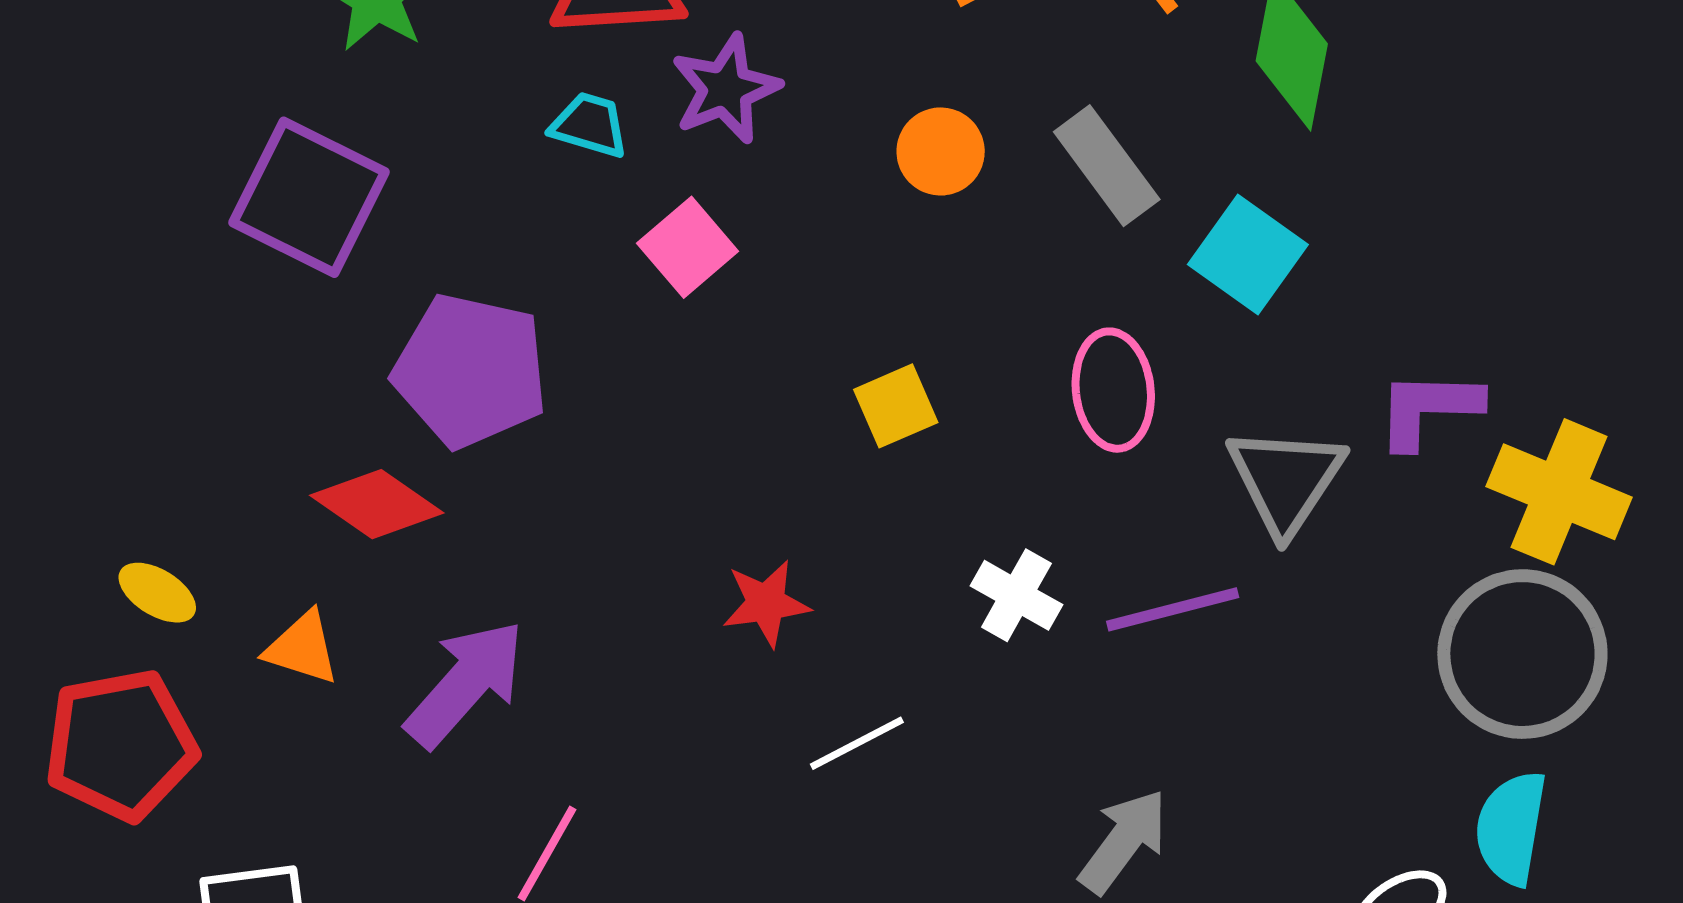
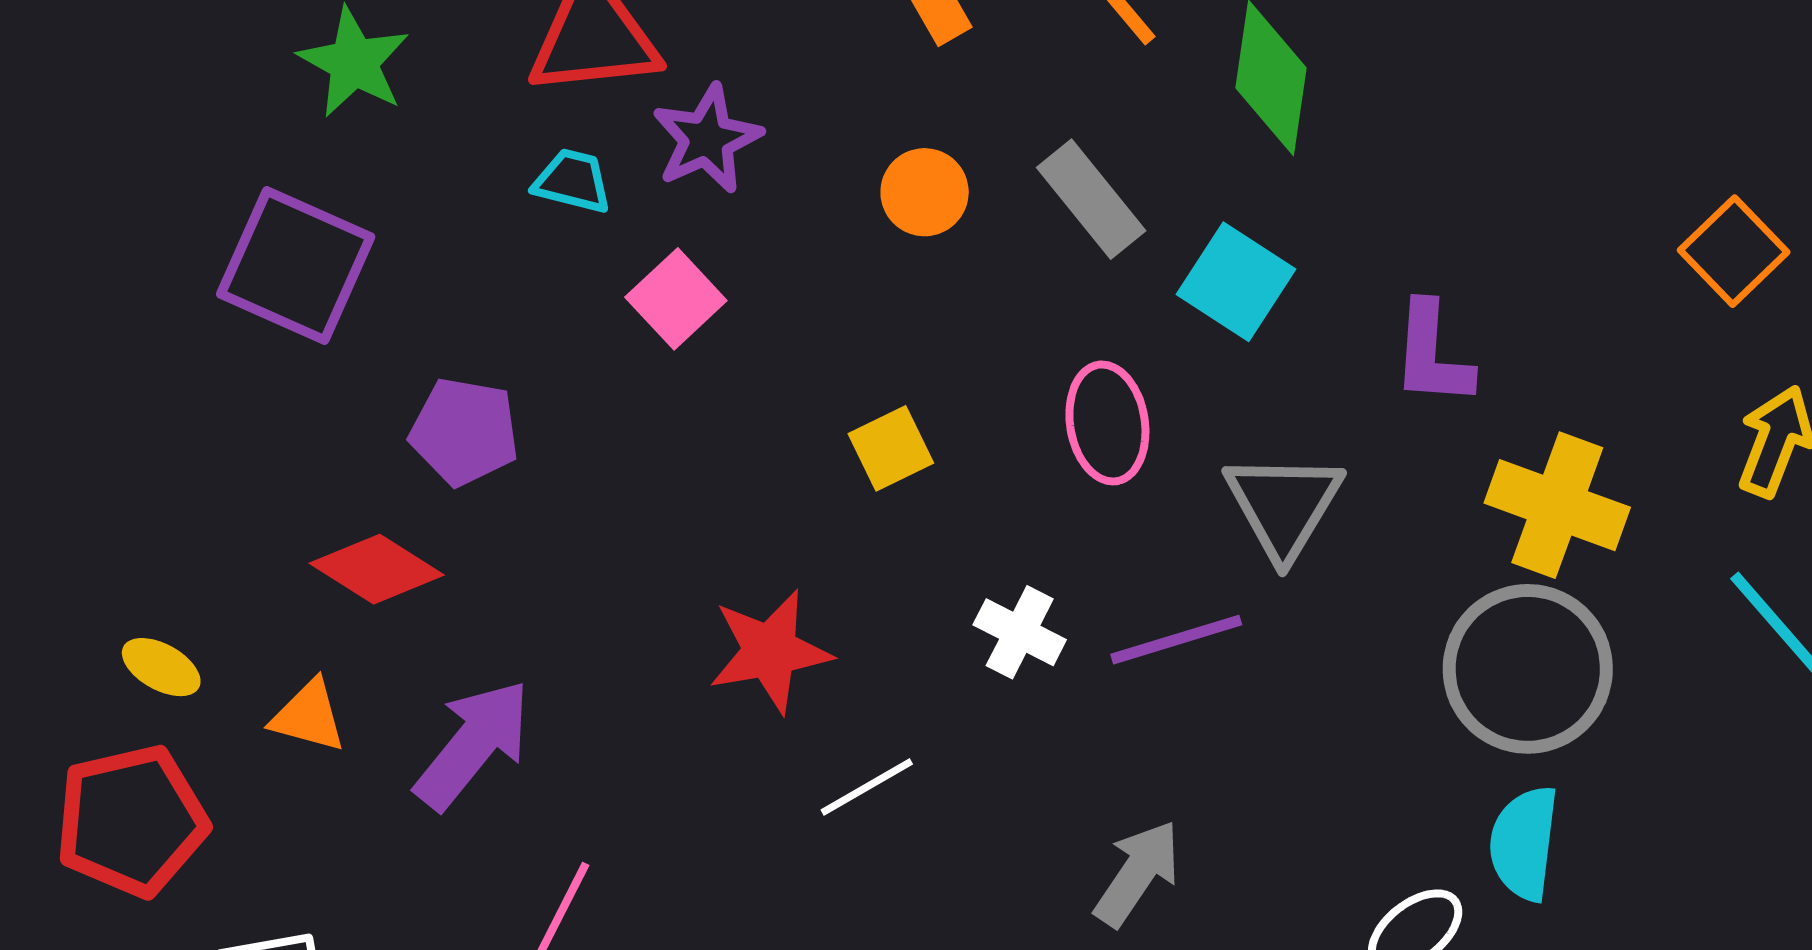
purple pentagon: (470, 371) -> (464, 432), size x0.7
purple L-shape: (1428, 409) -> (1432, 354), moved, turned -85
red star: (766, 603) -> (770, 651), size x1.4

